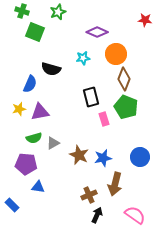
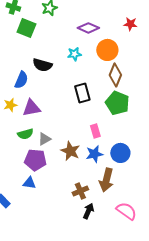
red star: (145, 20) -> (130, 24), moved
pink rectangle: (104, 119) -> (95, 131), moved
blue circle: (140, 157) -> (120, 153), moved
purple pentagon: (26, 164) -> (35, 160), moved

